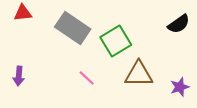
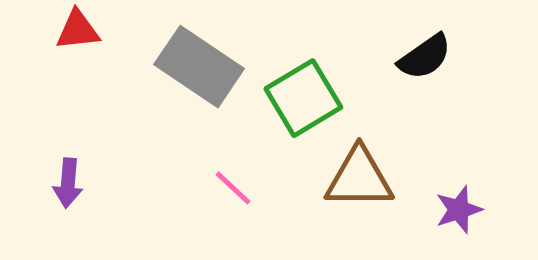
black semicircle: (179, 24) -> (425, 57), moved

